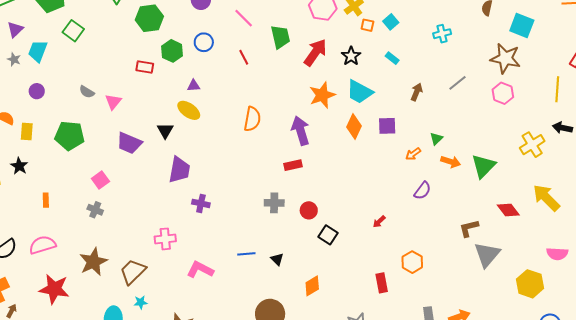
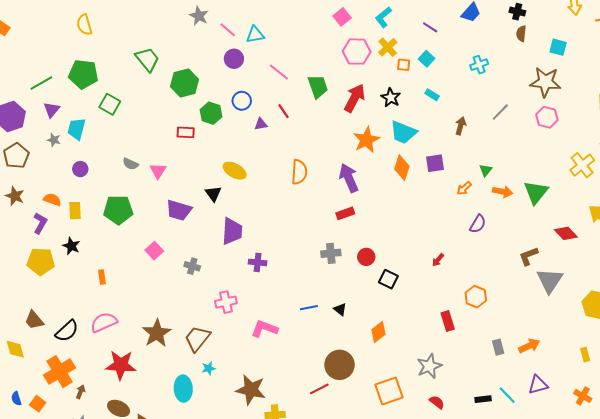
cyan square: (522, 26) -> (558, 47), size x0.7
purple triangle: (194, 86) -> (261, 124), moved
gray cross: (95, 210) -> (192, 266), moved

